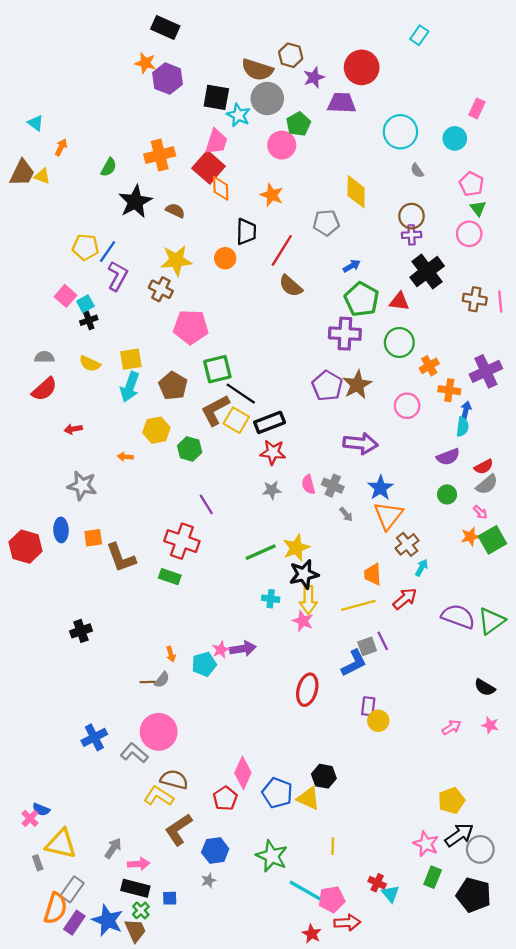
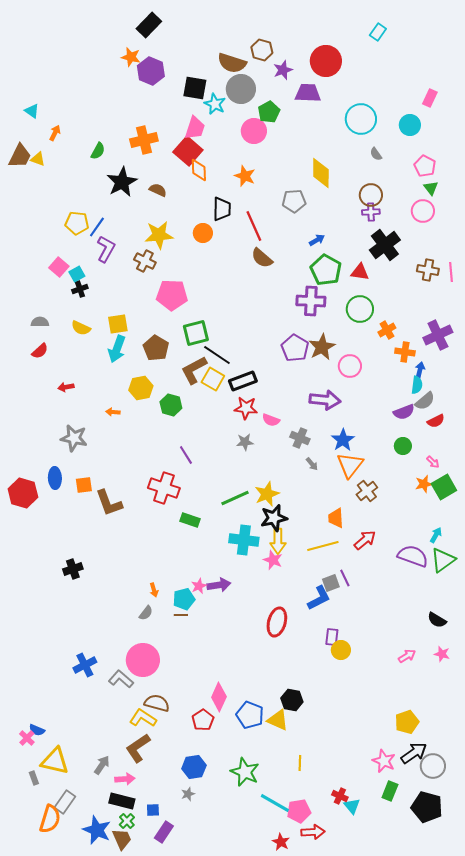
black rectangle: (165, 27) -> (149, 25), turned -70
red line: (282, 250) -> (254, 226), turned -56
red semicircle: (44, 389) -> (40, 351), size x0.7
pink circle: (407, 406) -> (350, 366), moved
pink semicircle: (308, 484) -> (271, 420), moved, turned -54
gray semicircle: (487, 484) -> (425, 401), moved
cyan arrow: (421, 568) -> (436, 535), moved
green rectangle: (170, 577) -> (190, 520), moved
cyan cross: (271, 599) -> (244, 540), size x1.8
brown line: (148, 682) -> (181, 615), moved
brown L-shape: (179, 829) -> (138, 748), moved
purple rectangle: (74, 923) -> (164, 832), moved

